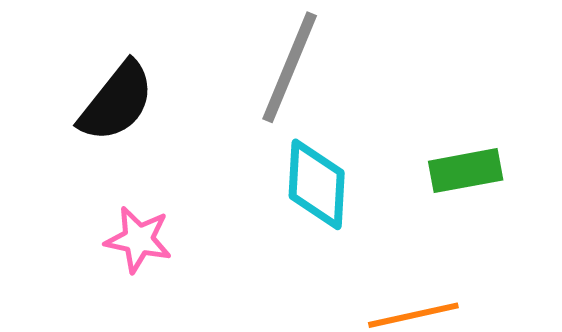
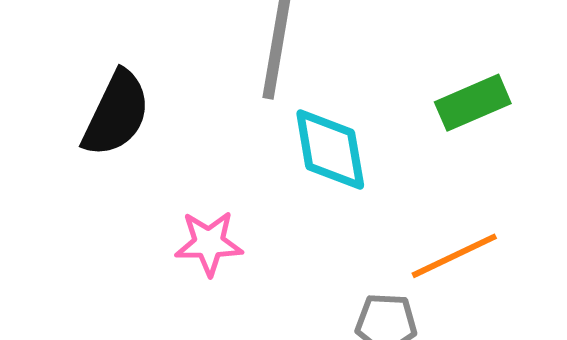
pink star: (138, 240) -> (209, 243), moved

